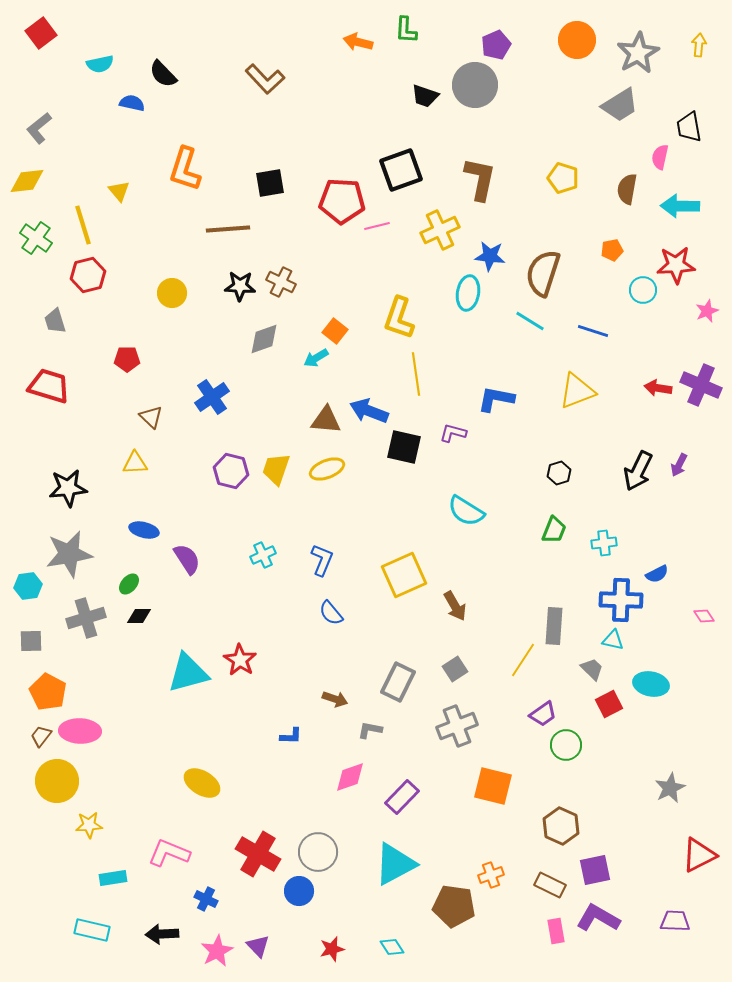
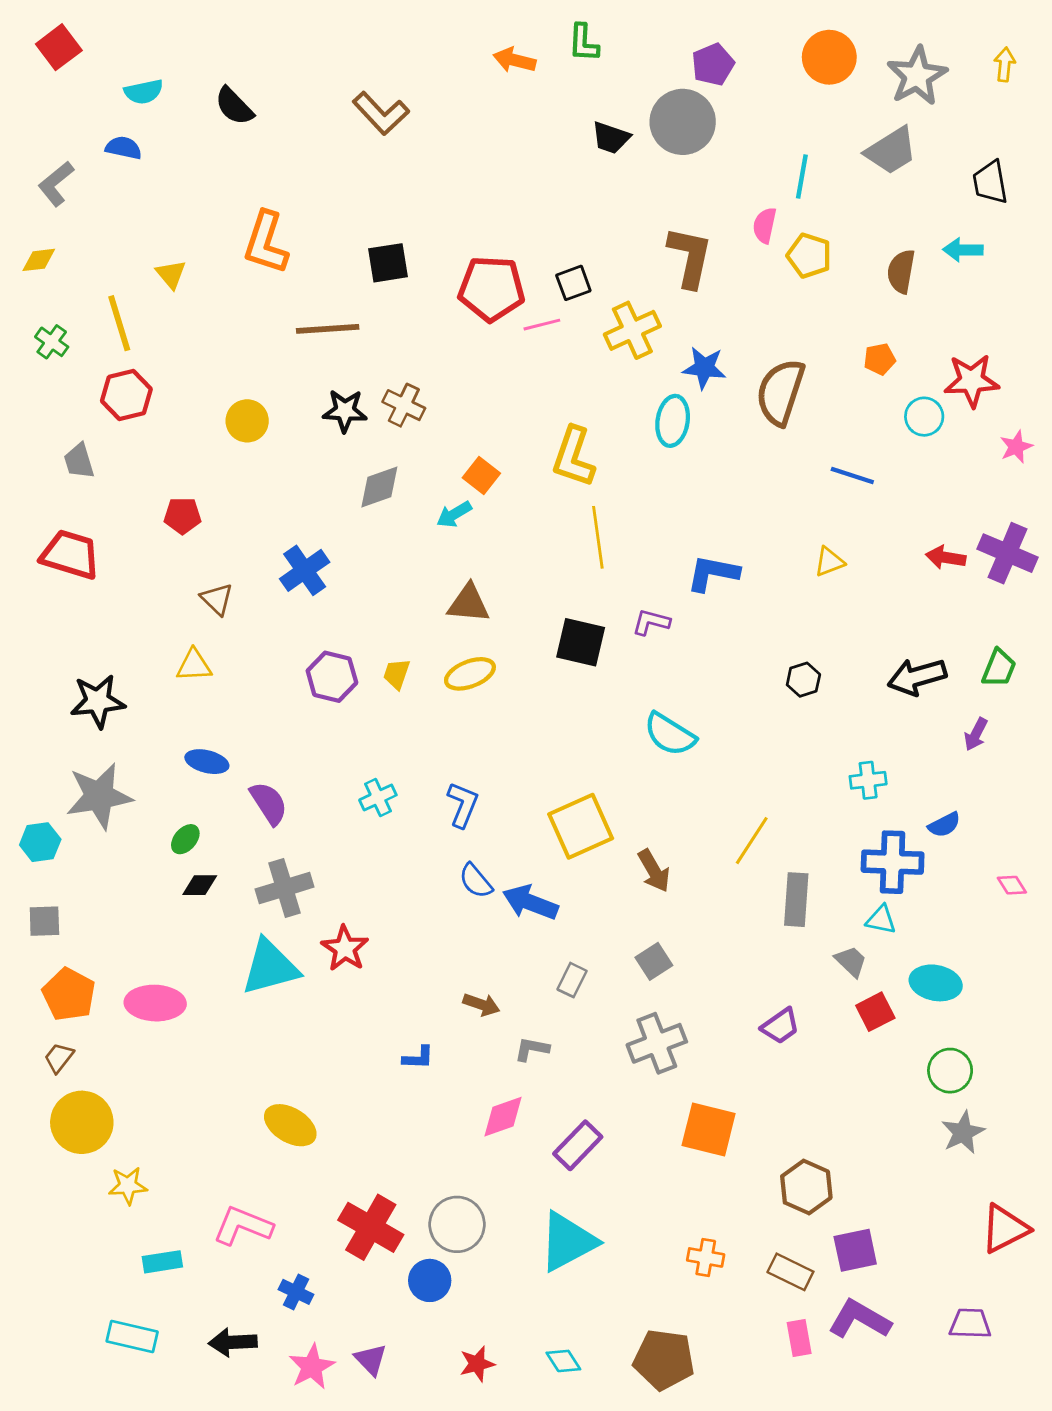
blue semicircle: (132, 103) -> (124, 148), moved
pink semicircle: (660, 157) -> (765, 225), moved
black square: (401, 170) -> (573, 283), moved, size x0.6
yellow diamond: (27, 181) -> (39, 260), size x0.7
cyan arrow: (680, 206) -> (963, 250), moved, size x0.7
green cross: (36, 238) -> (52, 342), size x0.7
cyan line: (530, 321) -> (802, 177), moved, turned 68
yellow triangle: (577, 391) -> (829, 562), size x0.6
blue arrow: (369, 411) -> (530, 902), moved
purple arrow: (679, 465) -> (976, 734), moved
yellow trapezoid: (276, 469) -> (397, 674), size x0.7
black arrow: (638, 471) -> (917, 677), turned 48
green trapezoid: (554, 530) -> (999, 668), moved
gray cross: (86, 618) -> (285, 888), moved
yellow line: (523, 660) -> (752, 841), moved
gray rectangle: (398, 682) -> (572, 980), size x0.6
pink ellipse: (80, 731) -> (155, 1003), moved
green circle: (566, 745) -> (950, 1071), moved
orange cross: (491, 875) -> (706, 1257), turned 30
brown pentagon: (454, 906) -> (664, 1360), moved

